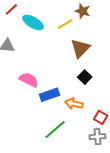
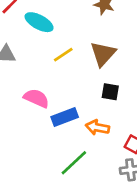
yellow line: (65, 24) -> (63, 55), moved
black square: (85, 77) -> (110, 92), turned -32

